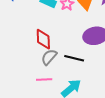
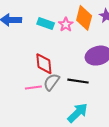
pink line: (44, 80) -> (33, 88), moved

